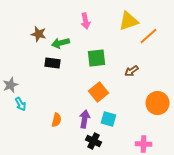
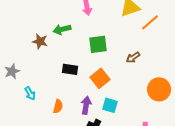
brown star: (38, 34) -> (40, 41), moved
black rectangle: (52, 63) -> (70, 69), moved
cyan arrow: (20, 104) -> (30, 93), moved

